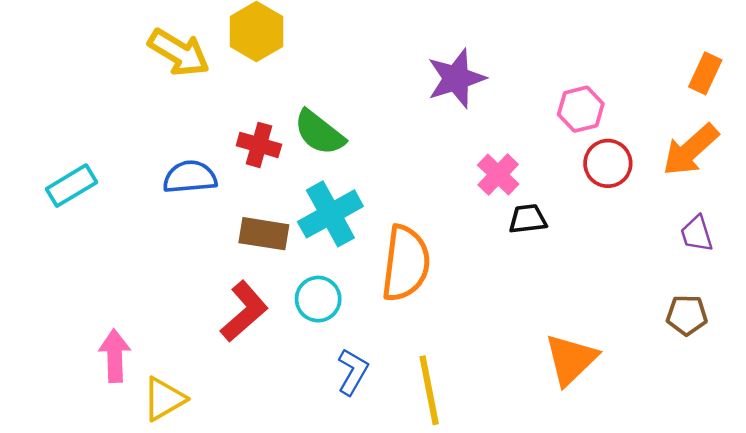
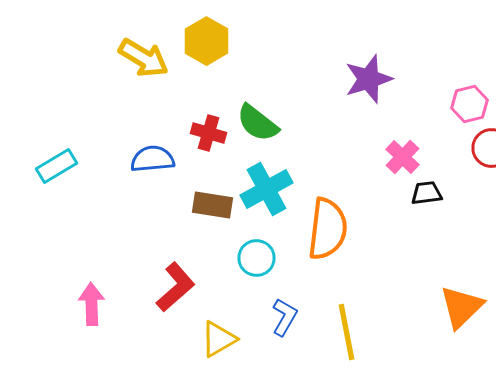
red L-shape: (244, 311) -> (176, 287), moved
yellow triangle: (164, 399) -> (218, 339), moved

